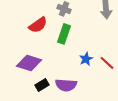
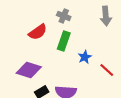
blue star: (86, 59) -> (85, 57), moved

